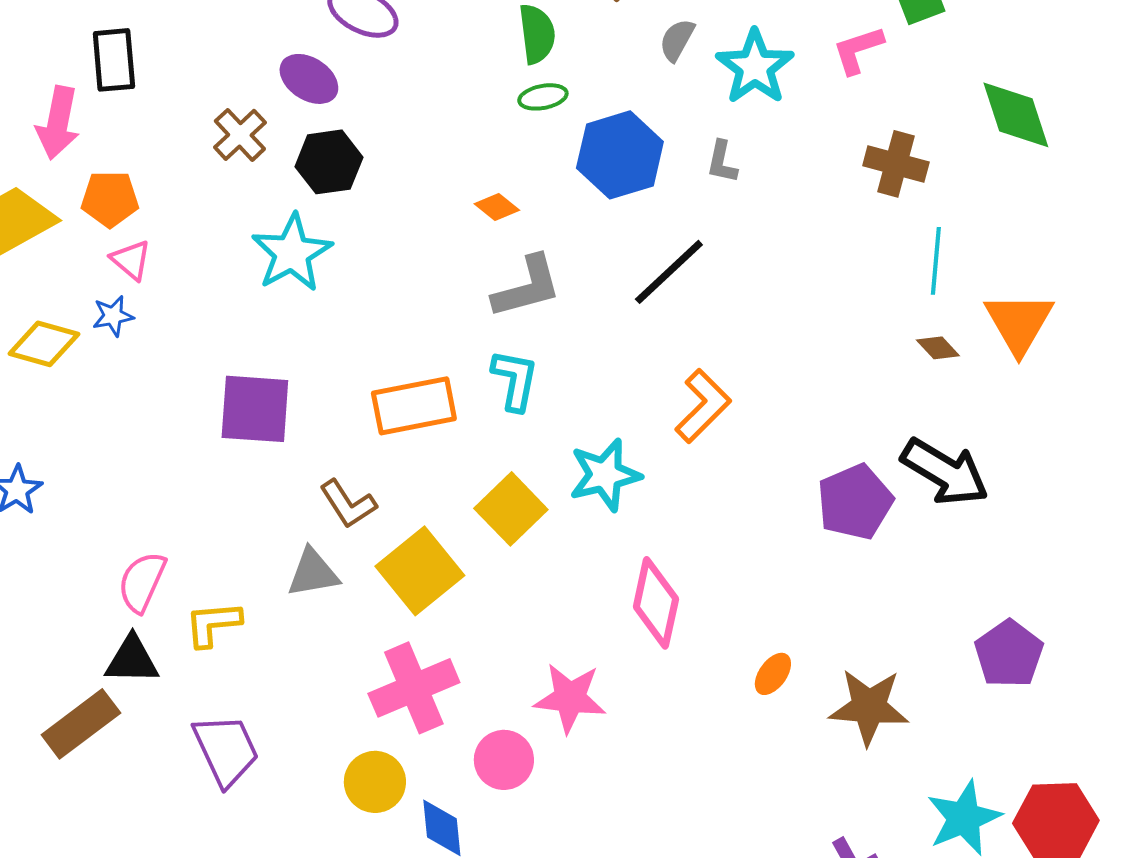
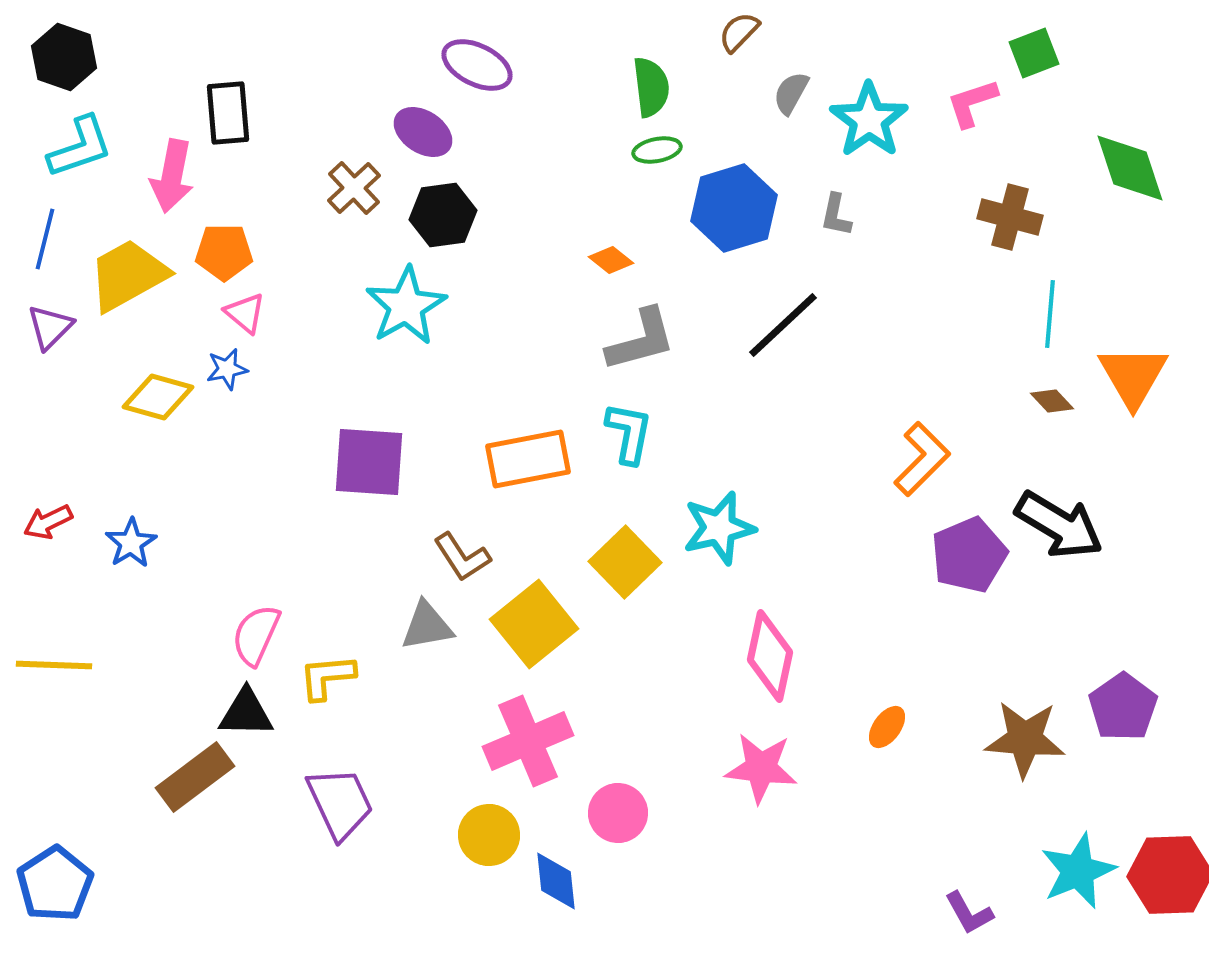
orange L-shape: (703, 406) -> (922, 459), moved
pink star: (570, 698) -> (761, 768), moved
brown star: (869, 707) -> (1025, 739), moved

